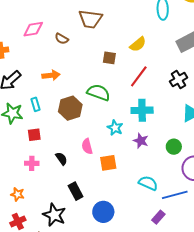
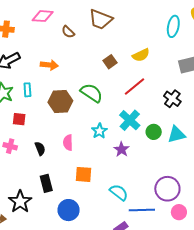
brown square: (109, 58) -> (110, 62), turned 32
black cross: (179, 80) -> (172, 99), turned -36
cyan cross: (142, 110) -> (130, 120), turned 30
green circle: (174, 147) -> (154, 132), moved
orange square: (108, 163) -> (84, 174), moved

